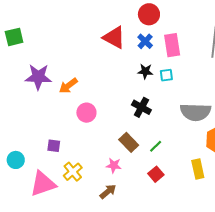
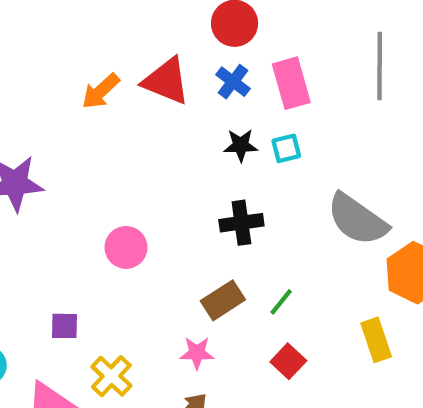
orange arrow: (68, 86) -> (101, 91), moved
black cross: (141, 107) -> (241, 223), turned -30
gray semicircle: (195, 112) -> (357, 219), turned 40
brown rectangle: (129, 142) -> (223, 300), turned -72

